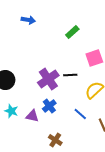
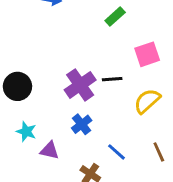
blue line: (80, 114) -> (117, 152), moved
purple triangle: (32, 116) -> (50, 151), moved

